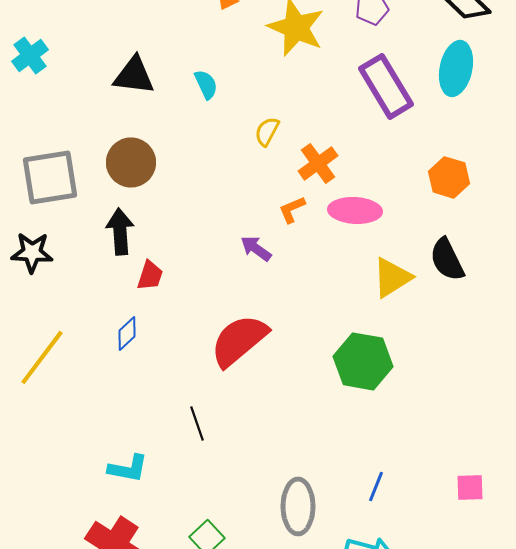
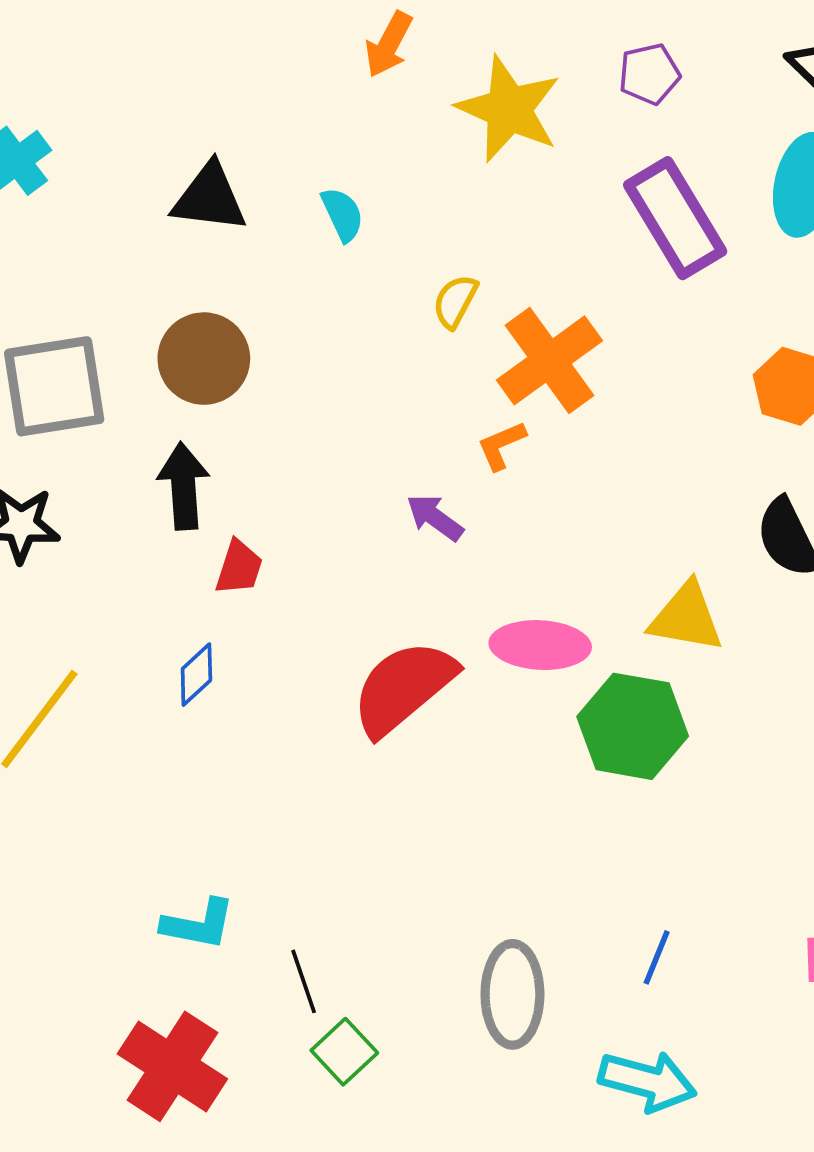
orange cross: (318, 163) -> (549, 360), size x1.4
pink ellipse: (355, 210) -> (540, 645), moved
yellow triangle: (392, 277) -> (686, 617), moved, turned 42
black line: (197, 423) -> (304, 981), moved

